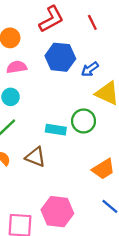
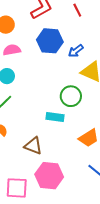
cyan rectangle: (56, 130) -> (55, 117), moved
brown triangle: (36, 157) -> (33, 146), moved

